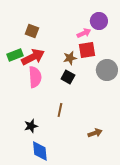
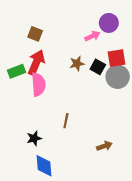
red square: (87, 50) -> (117, 58), moved
green rectangle: (15, 55) -> (16, 71), moved
red arrow: (33, 57) -> (36, 62), turned -40
black square: (68, 77) -> (98, 67), moved

